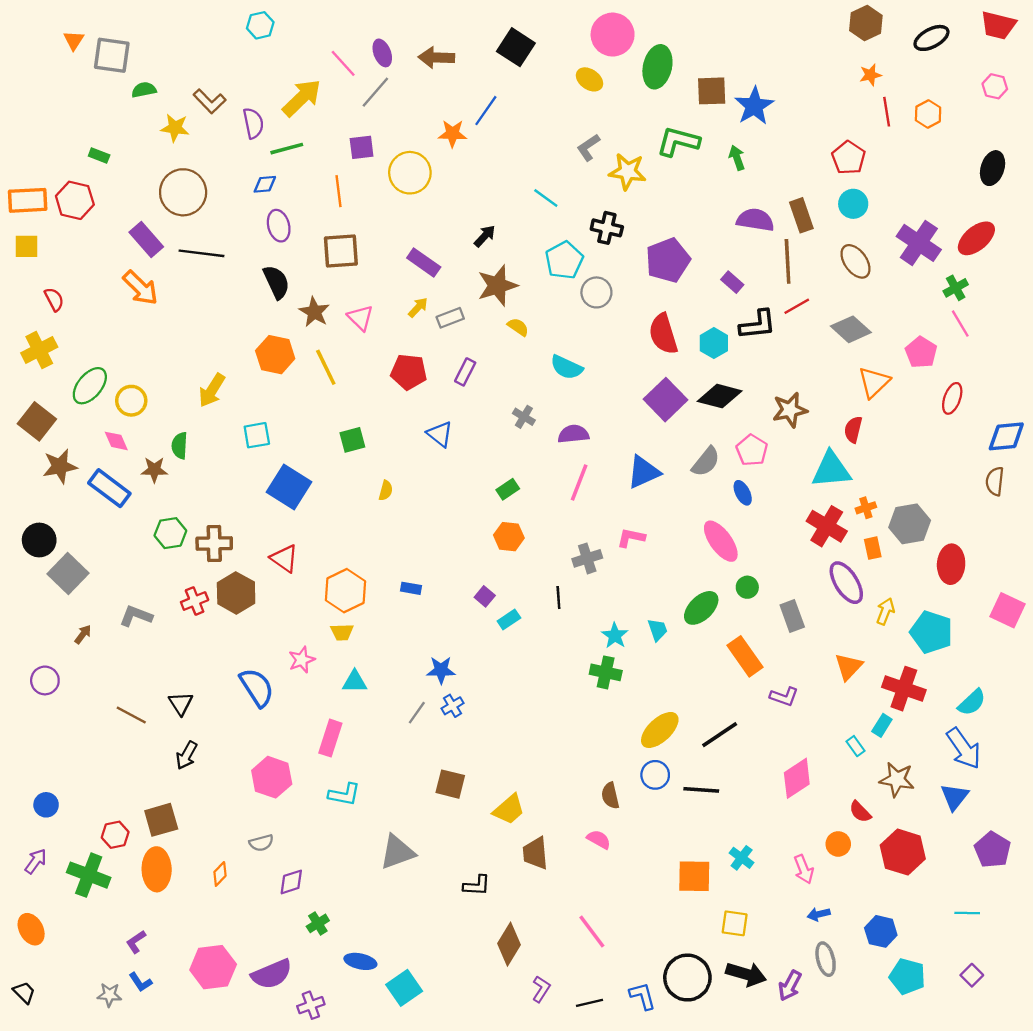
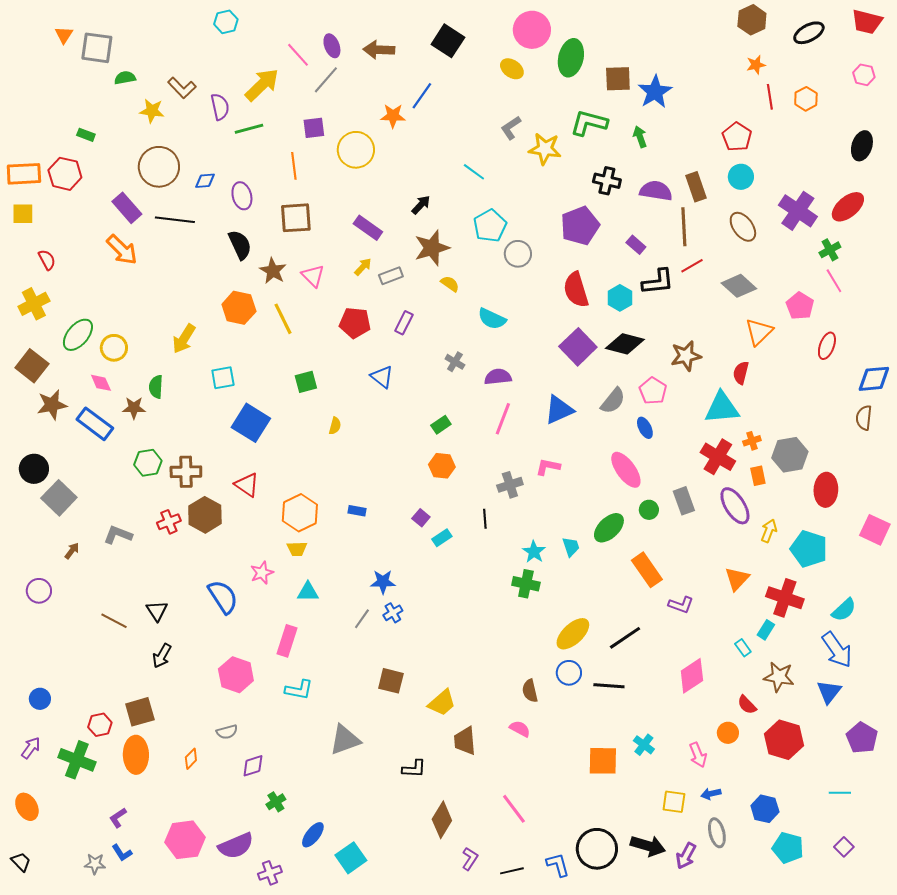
blue diamond: (265, 184) -> (205, 181), moved
black cross: (607, 228) -> (607, 181), moved
gray rectangle: (792, 616) -> (684, 501), moved
yellow square: (735, 923) -> (674, 802), moved
blue ellipse: (360, 961) -> (313, 835), turned -64

